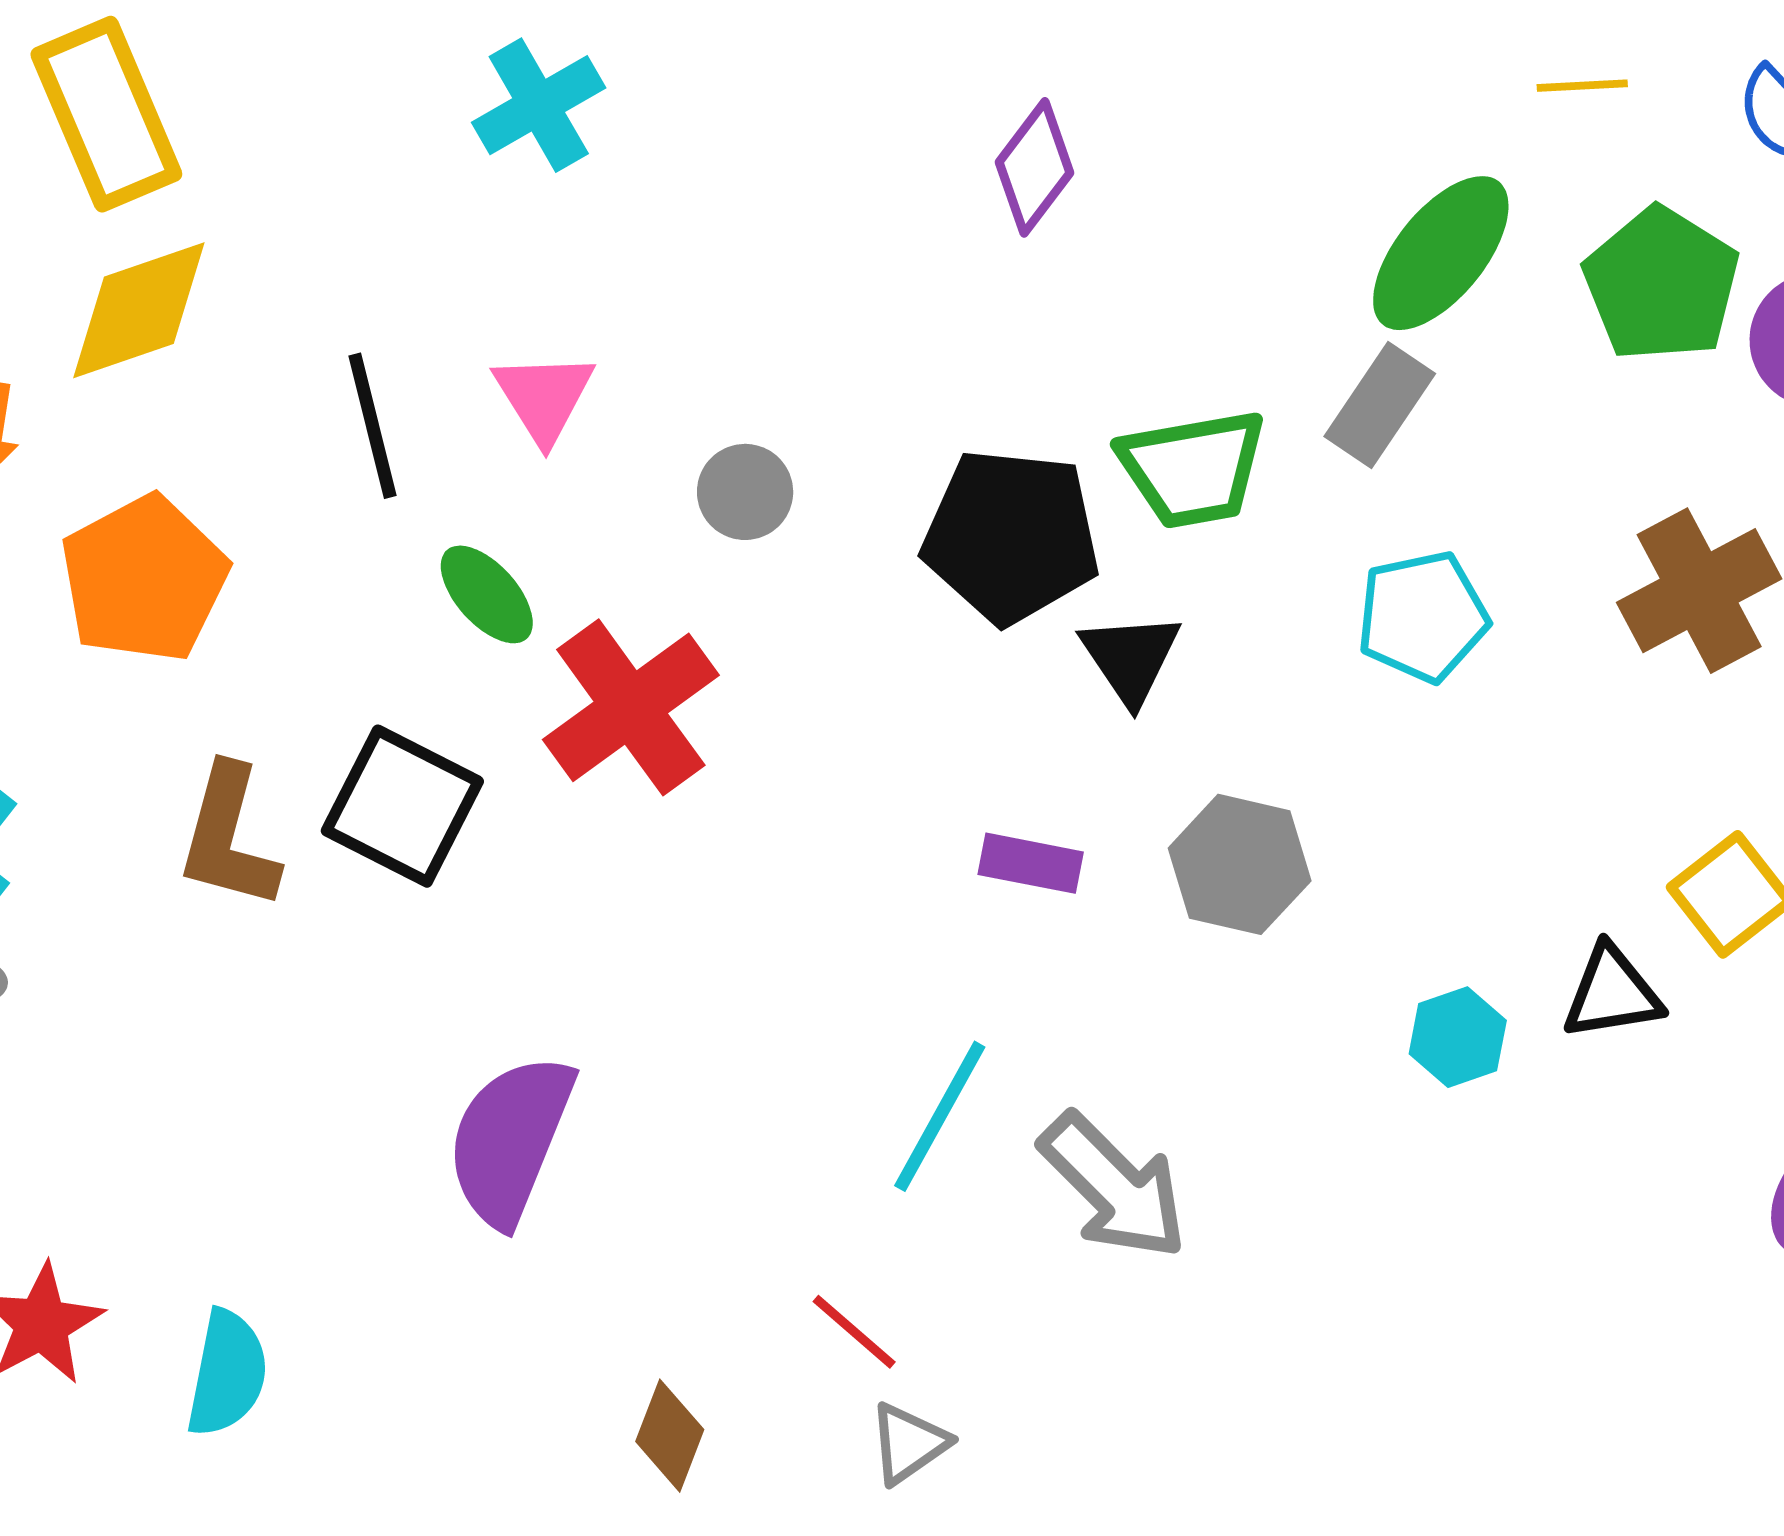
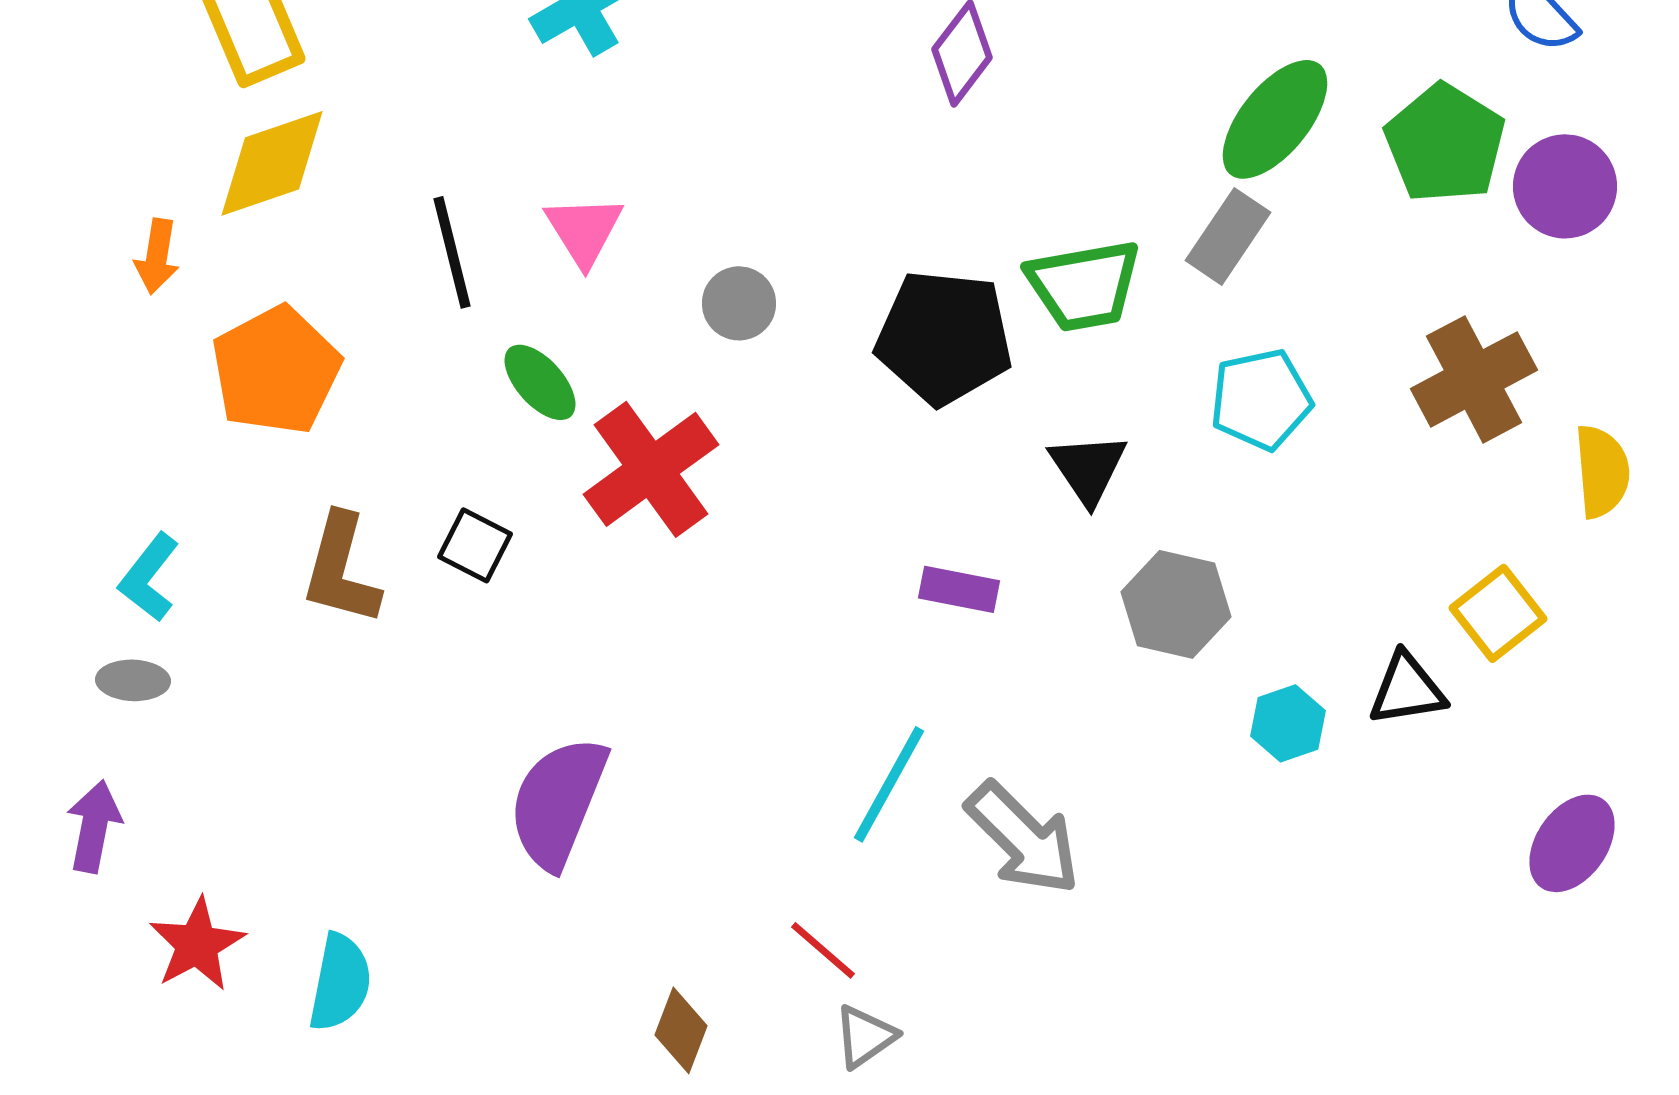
black triangle: (1131, 658) -> (1088, 468), moved
black square: (402, 806) -> (475, 545), size x0.6
gray hexagon: (1240, 864) -> (1176, 604), moved

